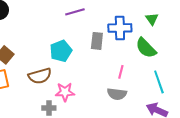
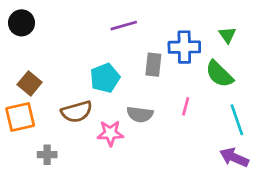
gray semicircle: (117, 94) -> (140, 114), moved
gray cross: (49, 108) -> (47, 155), moved

